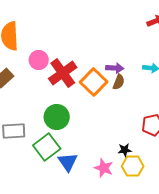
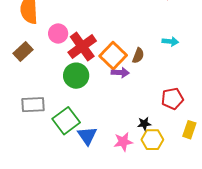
purple arrow: (115, 68) -> (120, 73), moved
green circle: (57, 117) -> (76, 76), moved
pink star: (104, 168) -> (123, 142), turned -30

